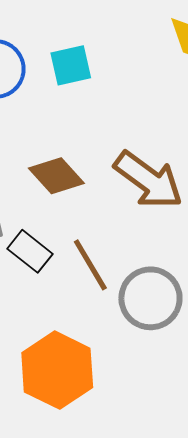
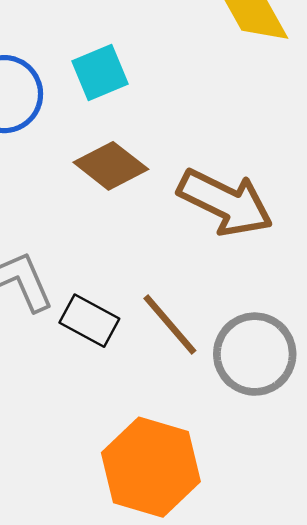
brown diamond: (56, 176) -> (111, 166), moved

